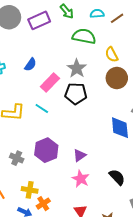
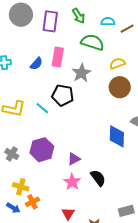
purple rectangle: (39, 20) -> (50, 21), turned -65
yellow semicircle: (112, 55) -> (117, 64), turned 91
pink rectangle: (50, 83) -> (58, 57), moved, turned -42
black pentagon: (76, 94) -> (63, 95), moved
black semicircle: (117, 177) -> (98, 178), moved

